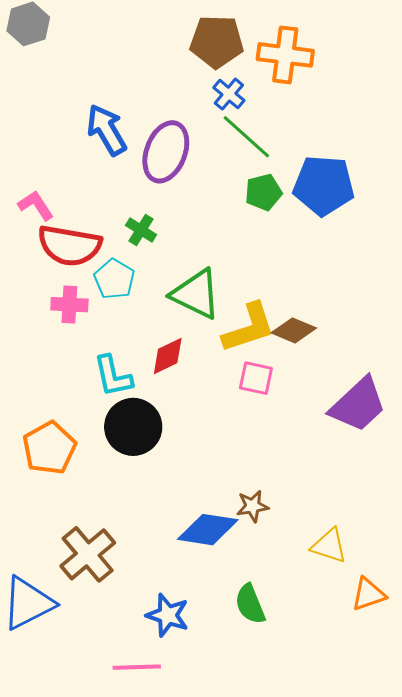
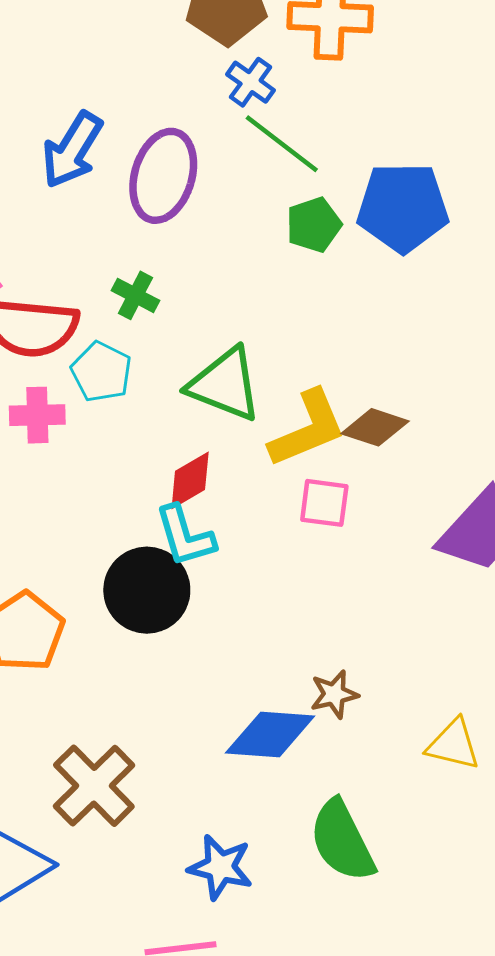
blue arrow: (107, 130) -> (72, 150), turned -114
cyan L-shape: (113, 376) -> (185, 536), moved
green semicircle: (250, 604) -> (342, 841), size x1.4

